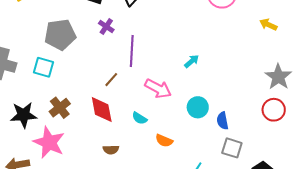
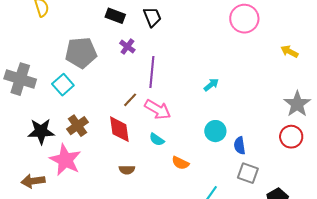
cyan square: (43, 67) -> (63, 85), turned 30
pink arrow: (158, 89) -> (158, 109), moved

